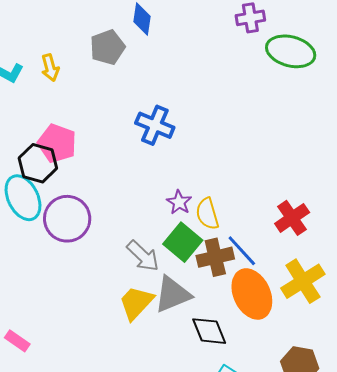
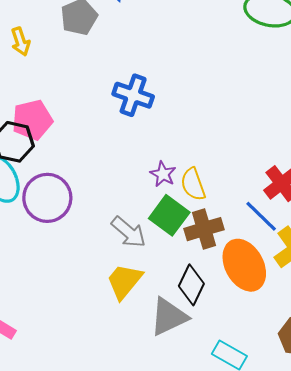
pink pentagon: (57, 143) -> (32, 120), turned -30
blue line: (242, 251) -> (261, 216), moved
gray triangle: (173, 294) -> (169, 317), moved
black diamond: (209, 331) -> (191, 285), moved, turned 51

